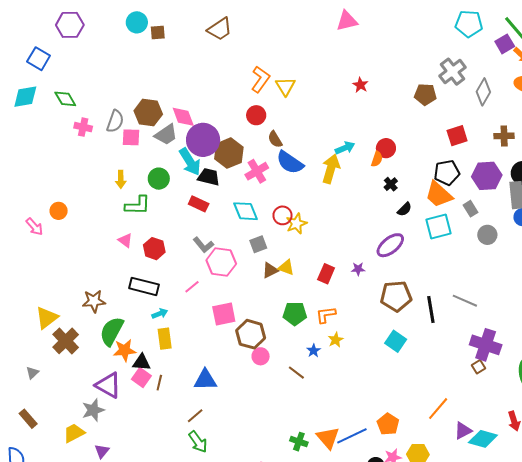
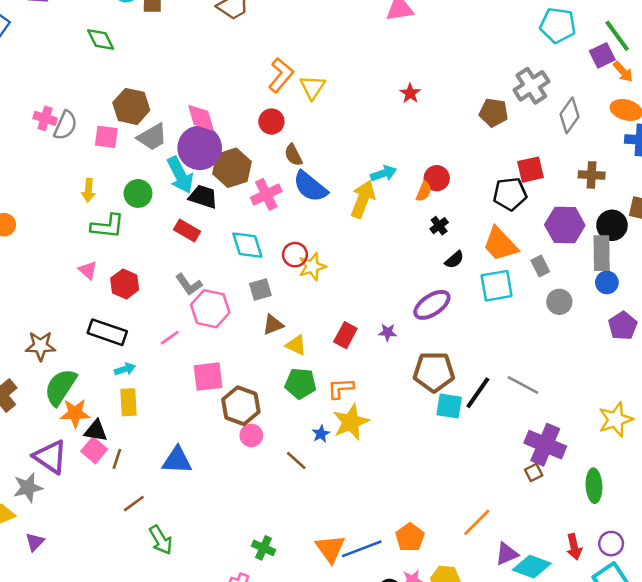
green diamond: (65, 99) -> (101, 39), moved
pink diamond: (183, 117) -> (201, 118), moved
gray semicircle: (115, 121) -> (65, 125), moved
black pentagon: (447, 173) -> (510, 194), moved
yellow triangle: (286, 267) -> (296, 345), moved
black line: (431, 309) -> (478, 393), turned 40
yellow star: (336, 340) -> (351, 422), size x1.8
cyan square: (396, 341) -> (449, 406), moved, turned -30
brown line: (195, 416) -> (134, 504), moved
green cross: (299, 442) -> (264, 548), moved

